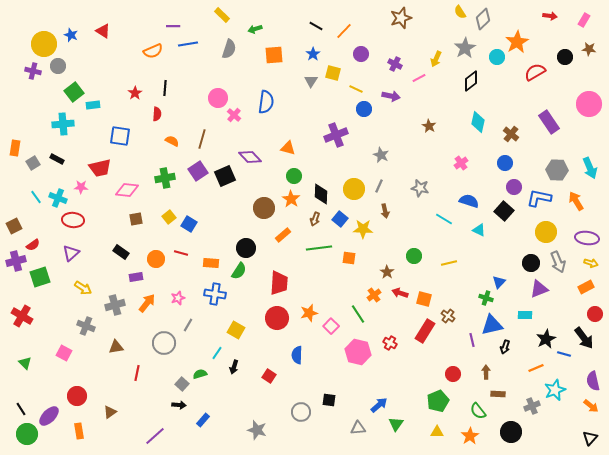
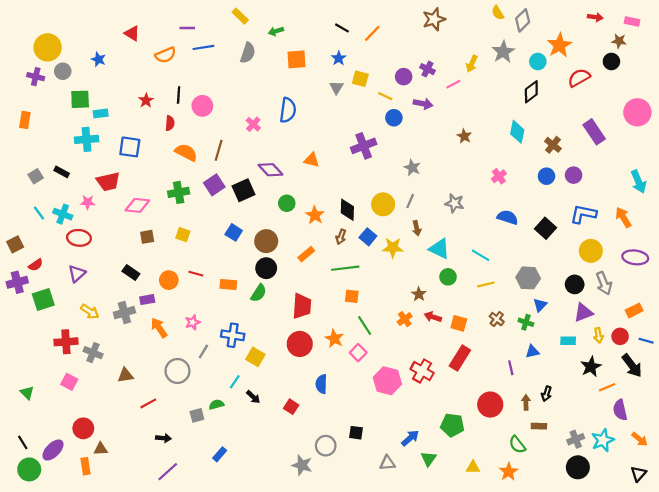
pink rectangle: (584, 20) -> (632, 21), turned 72
red triangle: (103, 31) -> (132, 33), moved
blue star: (71, 35) -> (98, 59), moved
brown star: (589, 49) -> (619, 41), moved
purple circle: (361, 54) -> (404, 77), moved
black diamond: (471, 81) -> (531, 92), moved
green square: (74, 92) -> (80, 99), turned 36
pink circle: (218, 98) -> (202, 106), moved
cyan cross: (63, 124) -> (87, 139), moved
orange semicircle: (172, 141) -> (186, 152), size x1.5
orange rectangle: (15, 148) -> (25, 120), moved
gray hexagon: (557, 170) -> (528, 278), moved
green circle: (294, 176) -> (287, 203), moved
purple circle: (514, 187) -> (574, 175), moved
brown circle: (264, 208) -> (266, 241), moved
yellow square: (169, 217) -> (183, 235), turned -32
cyan line: (444, 219) -> (480, 255), moved
blue square: (189, 224) -> (234, 232), moved
cyan triangle: (479, 230) -> (439, 249), moved, size x1.5
orange square: (349, 258) -> (352, 296), moved
yellow arrow: (591, 263) -> (598, 335), moved, turned 64
blue cross: (215, 294) -> (233, 335), moved
orange arrow: (147, 303) -> (159, 328), turned -72
gray cross: (115, 305) -> (124, 313), moved
orange star: (309, 313) -> (334, 339), turned -30
green line: (358, 314) -> (365, 326), moved
red circle: (595, 314) -> (620, 336), moved
red cross: (22, 316) -> (66, 342), moved, turned -35
brown cross: (448, 316) -> (497, 319), moved
blue triangle: (492, 325) -> (532, 352), size x0.6
red cross: (390, 343) -> (422, 371), size x1.5
black arrow: (505, 347) -> (546, 394), moved
blue line: (564, 354) -> (646, 341), moved
black arrow: (234, 367) -> (253, 397), turned -64
orange line: (536, 368) -> (607, 387), moved
red line: (137, 373) -> (148, 403), turned 49
red circle: (453, 374) -> (490, 405), size x1.5
purple semicircle: (593, 381) -> (620, 410), moved
gray square: (182, 384) -> (197, 415), turned 32
cyan star: (555, 390) -> (603, 440), moved
green pentagon: (438, 401) -> (452, 425), moved, turned 30
black arrow: (179, 405) -> (163, 438), moved
brown triangle: (110, 412) -> (101, 449), moved, turned 32
gray star: (257, 430) -> (302, 465), moved
black circle: (511, 432) -> (578, 467), moved

